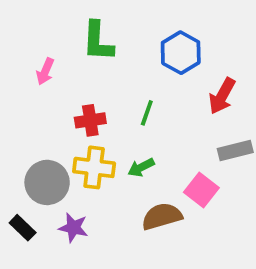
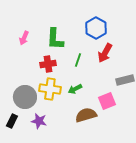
green L-shape: (98, 41) -> (55, 39), moved
red arrow: (222, 96) -> (105, 53), moved
pink square: (201, 190) -> (107, 101), turned 30
black rectangle: (23, 228) -> (12, 121), turned 72

